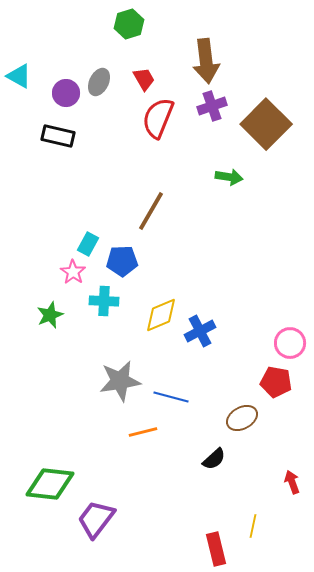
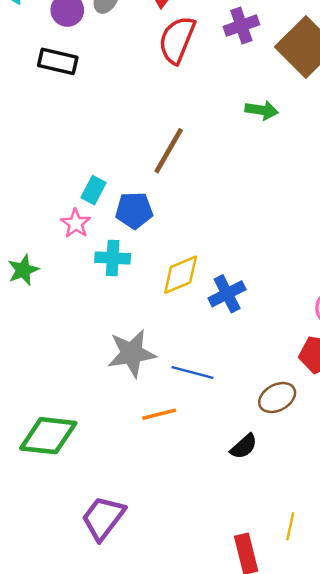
green star: (50, 315) -> (23, 270), moved
green diamond: (50, 484) -> (48, 436), moved

